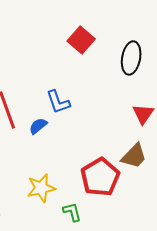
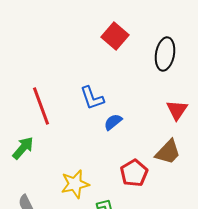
blue semicircle: (38, 126) -> (113, 122), moved
red pentagon: (100, 177) -> (134, 173), size x0.7

